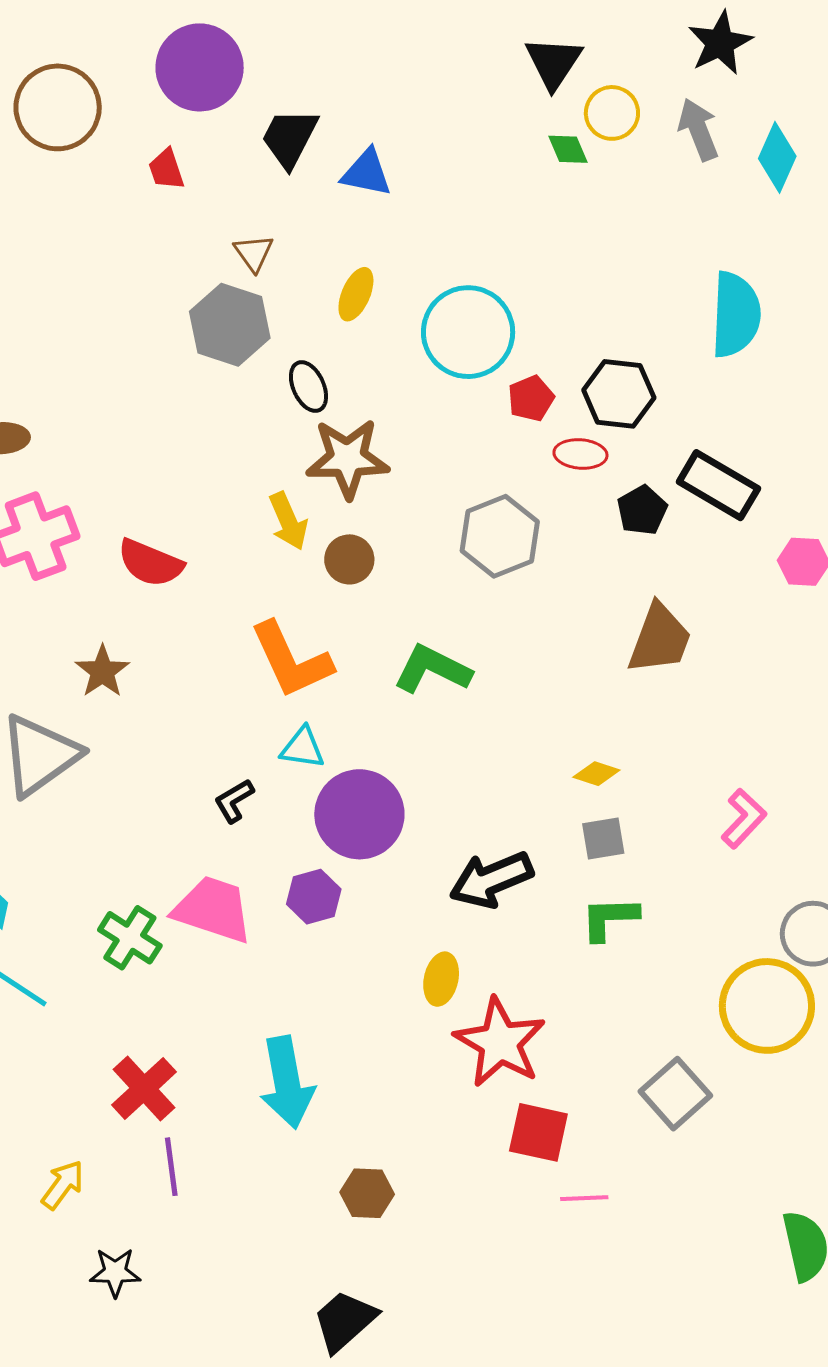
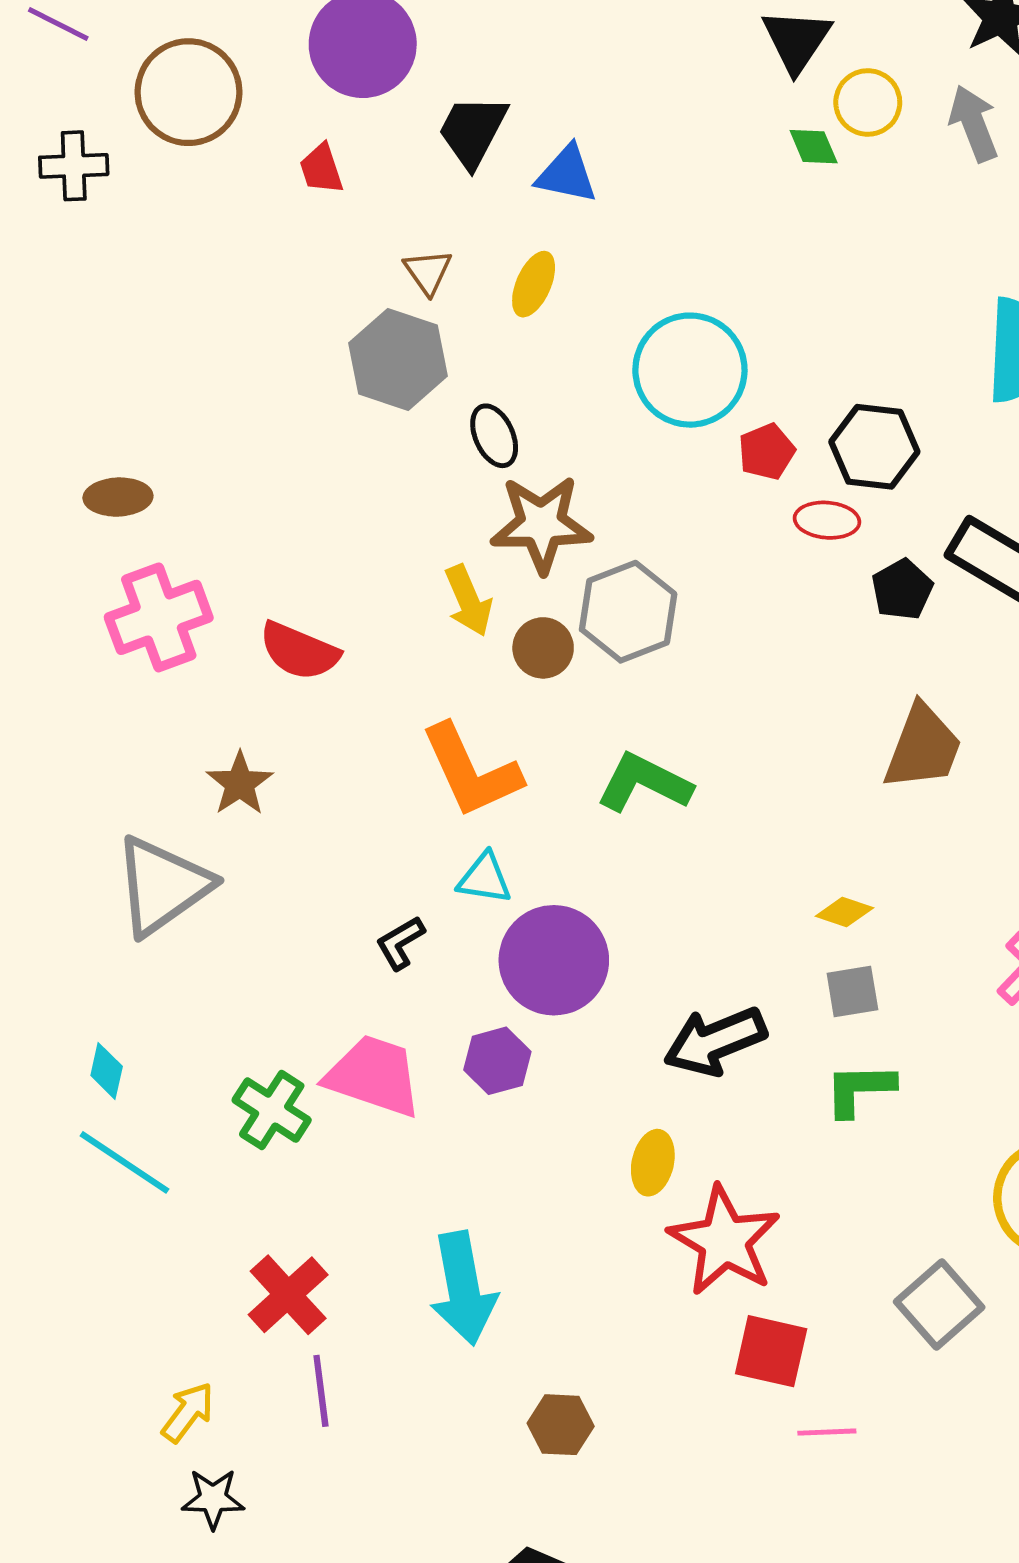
yellow ellipse: (356, 294) -> (534, 284), moved
gray hexagon: (500, 536) -> (628, 612), moved
black star: (115, 1272) -> (213, 1499), moved

